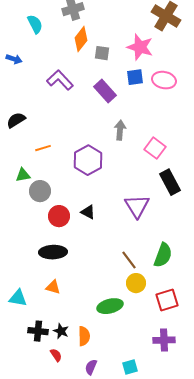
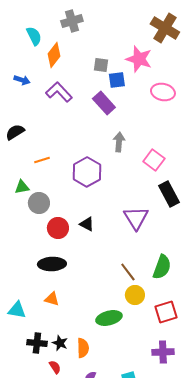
orange diamond: (81, 39) -> (54, 55), moved
blue arrow: (14, 59) -> (22, 80), moved
blue square: (135, 77) -> (117, 80), moved

